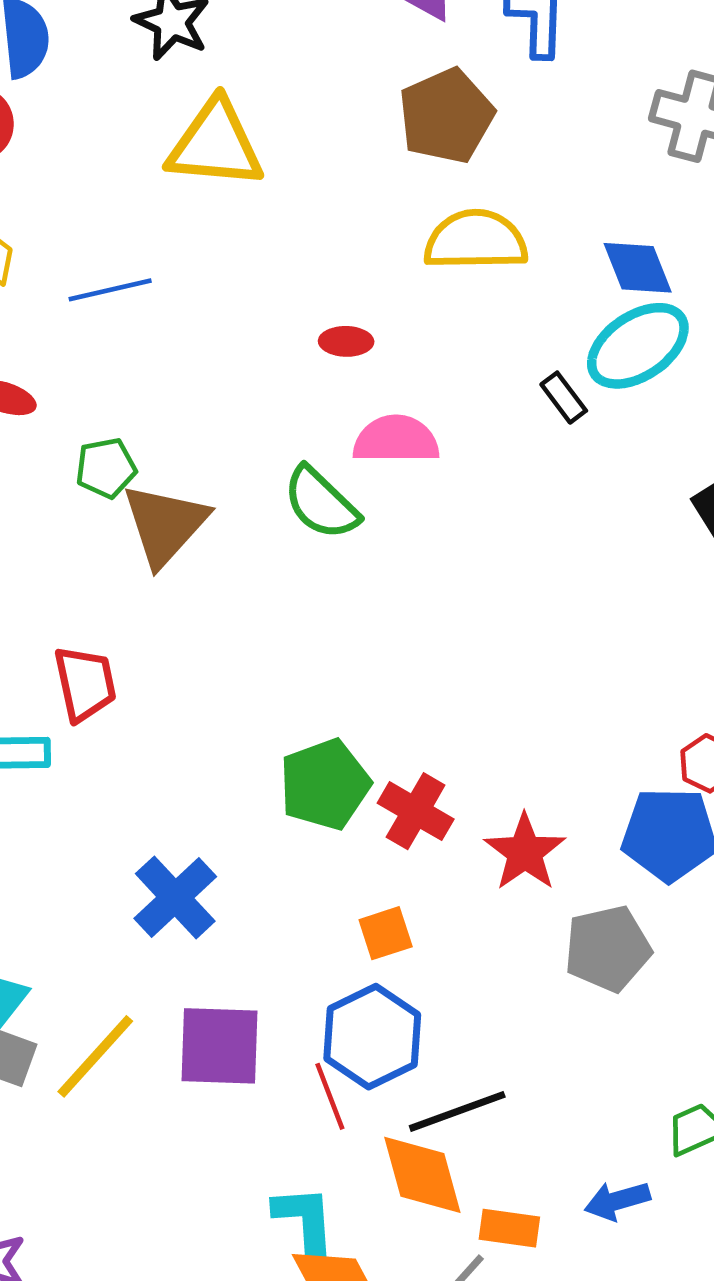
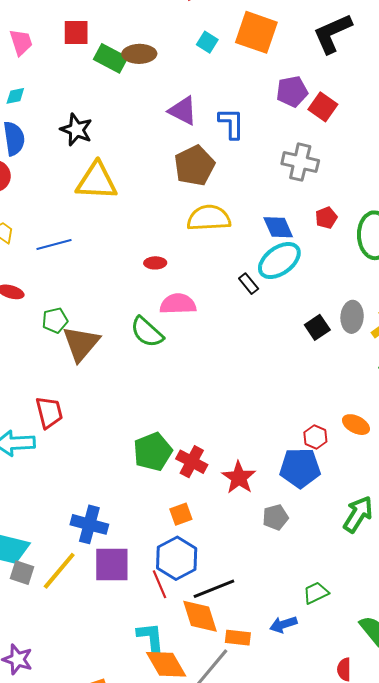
blue cross: (175, 897) -> (89, 524), moved, turned -30
gray pentagon: (608, 949) -> (275, 517), size x0.7

